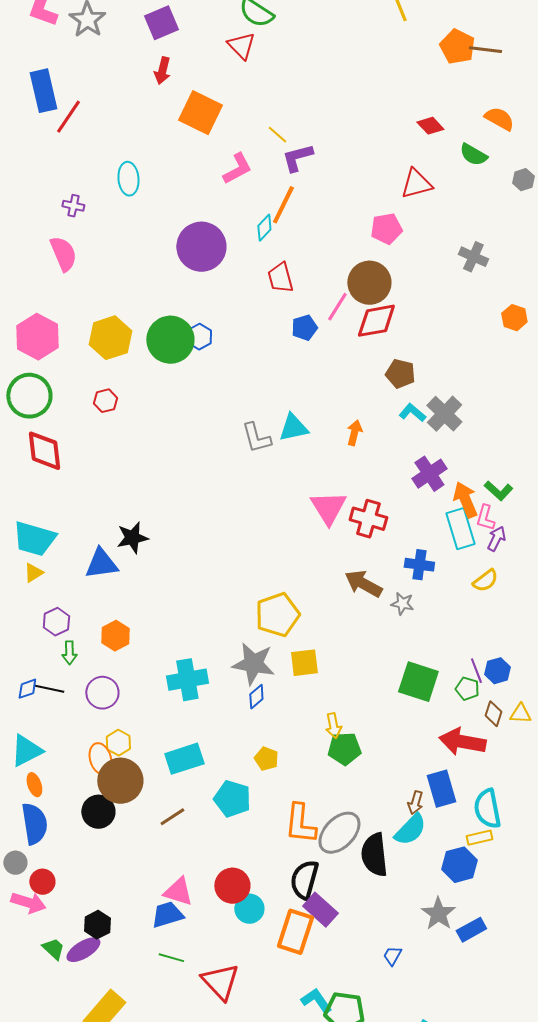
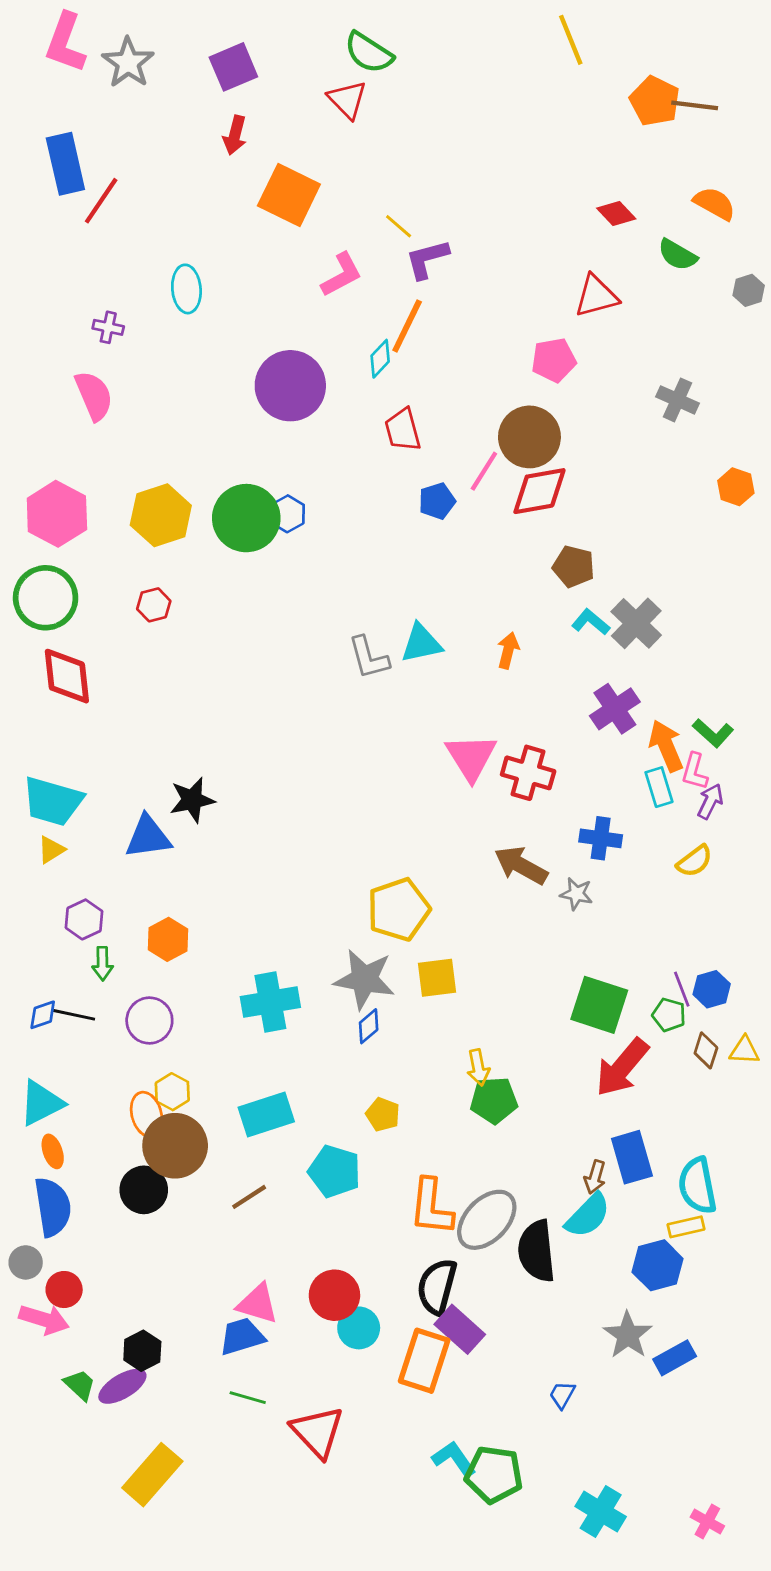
cyan rectangle: (460, 529) -> (659, 787), size x0.7
red arrow: (462, 742) -> (622, 1067), moved, turned -60

